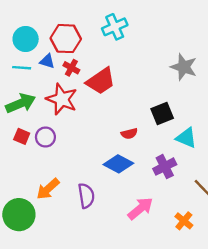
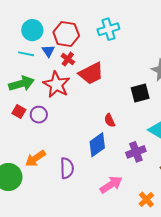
blue triangle: (47, 61) -> (48, 51), turned 32
black square: (162, 113) -> (140, 93), moved
red semicircle: (129, 134) -> (110, 120), turned 72
blue diamond: (118, 164) -> (97, 145), turned -70

